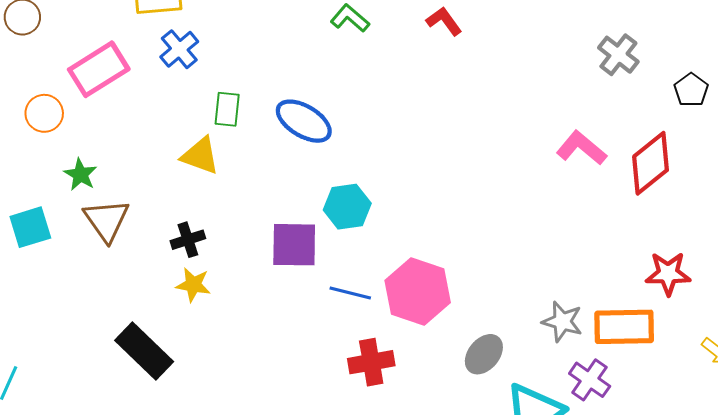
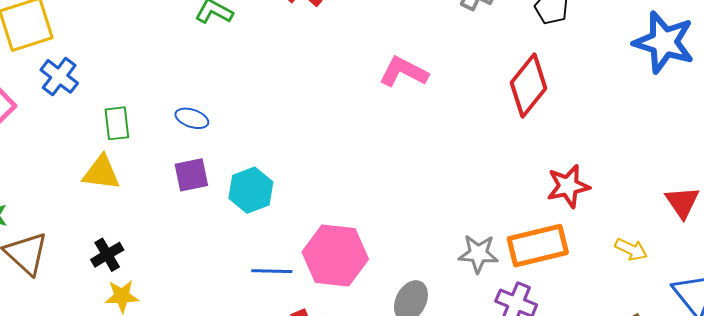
blue ellipse: (304, 121) -> (192, 118), size x0.6
pink L-shape: (581, 148) -> (404, 72), moved
purple square: (294, 245) -> (191, 175), moved, size x0.7

